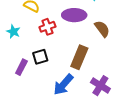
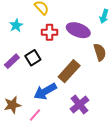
black square: (40, 57) -> (33, 58), turned -35

